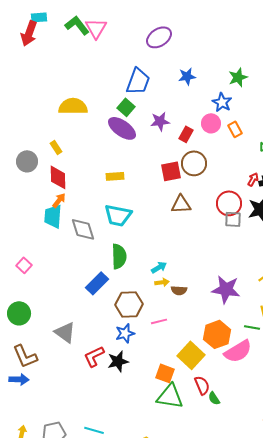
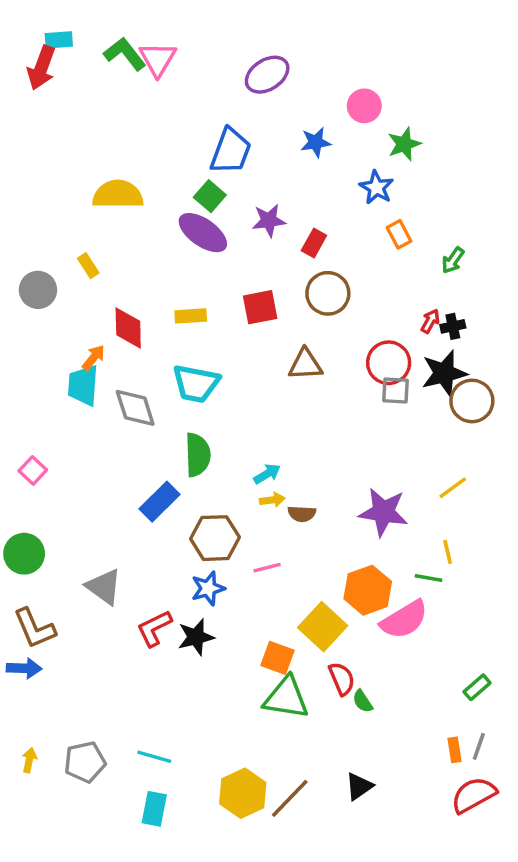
pink circle: (211, 123) -> (364, 106), moved
red square: (171, 171) -> (260, 307), moved
red diamond: (58, 177) -> (128, 328), moved

